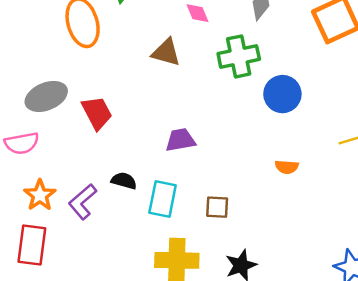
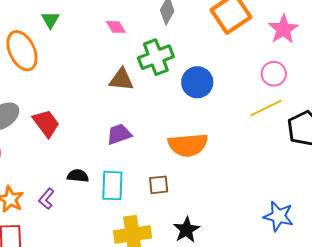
brown triangle: (166, 52) -> (121, 80), moved
orange semicircle: (287, 167) -> (188, 145), moved, size x2.0
purple L-shape: (83, 202) -> (47, 199), size x0.7

